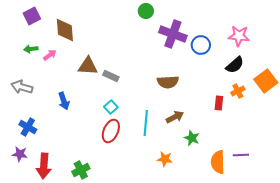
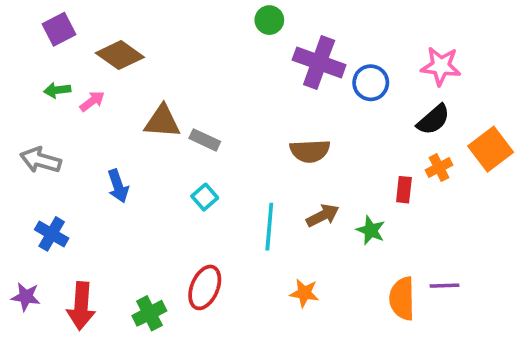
brown diamond: (65, 30) -> (120, 55), turned -50
red ellipse: (111, 131) -> (205, 287), moved
green star: (192, 138) -> (371, 230), moved
purple star: (20, 154) -> (26, 297), moved

